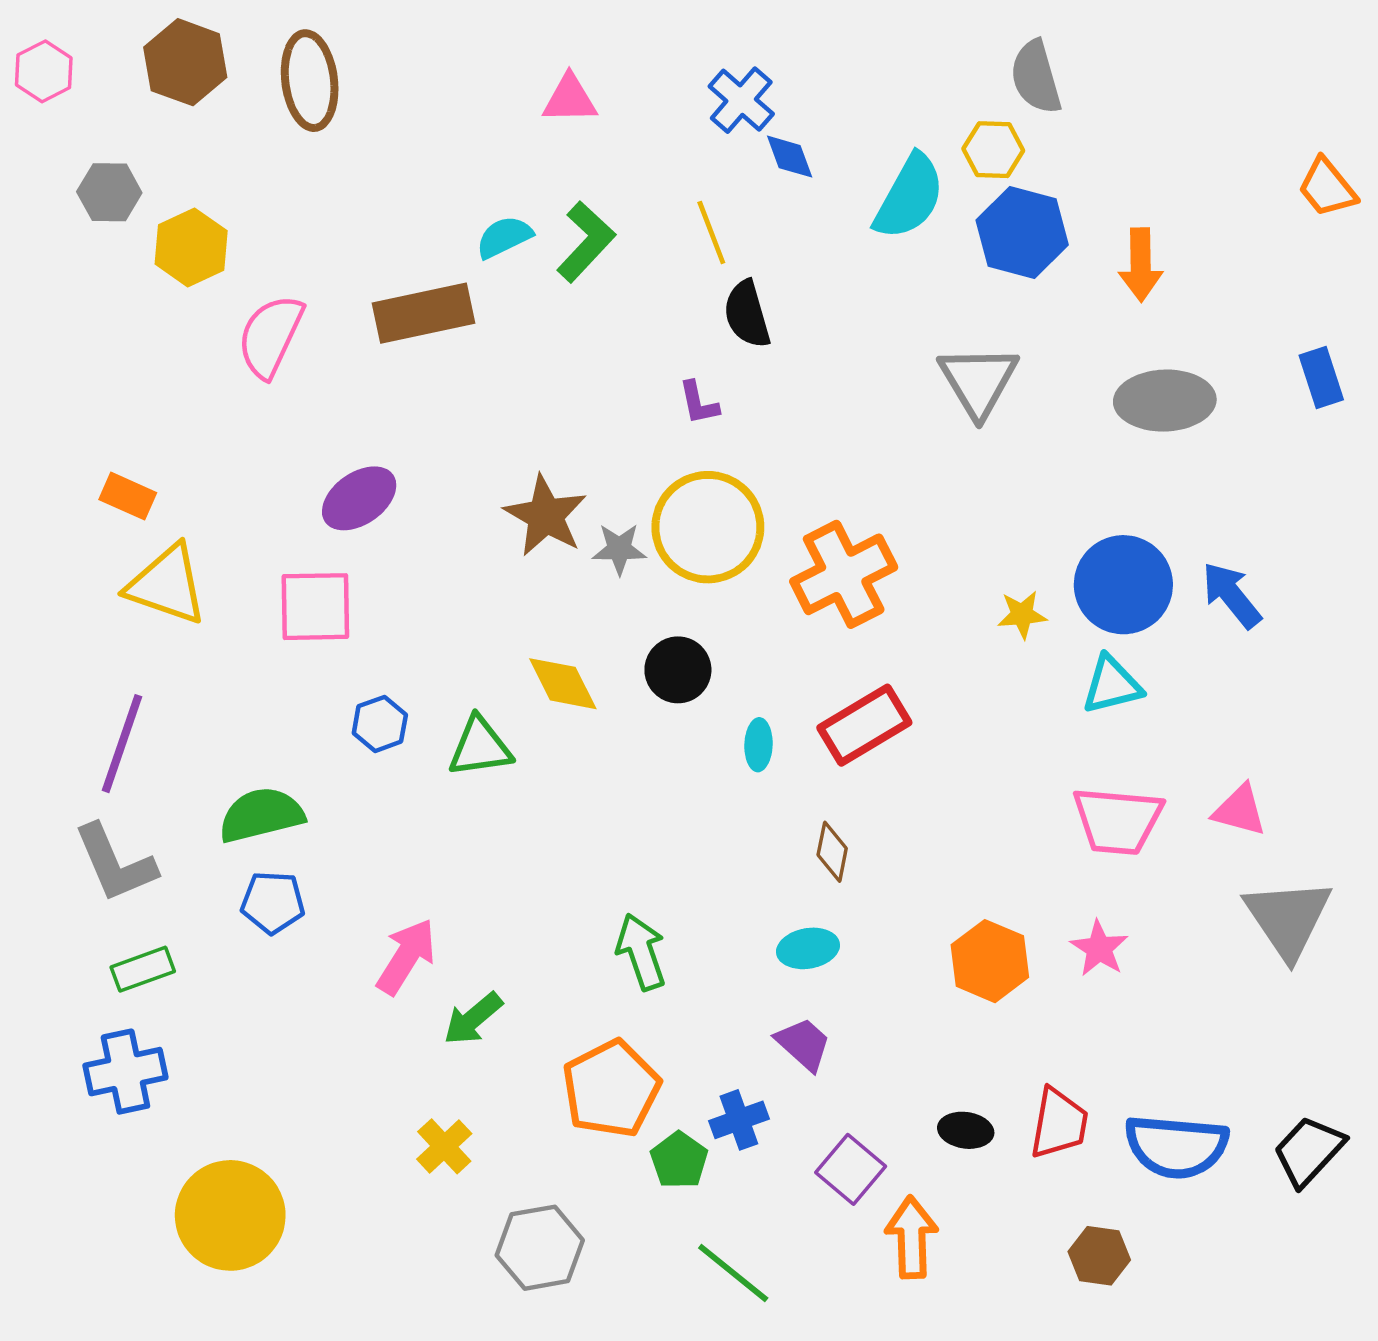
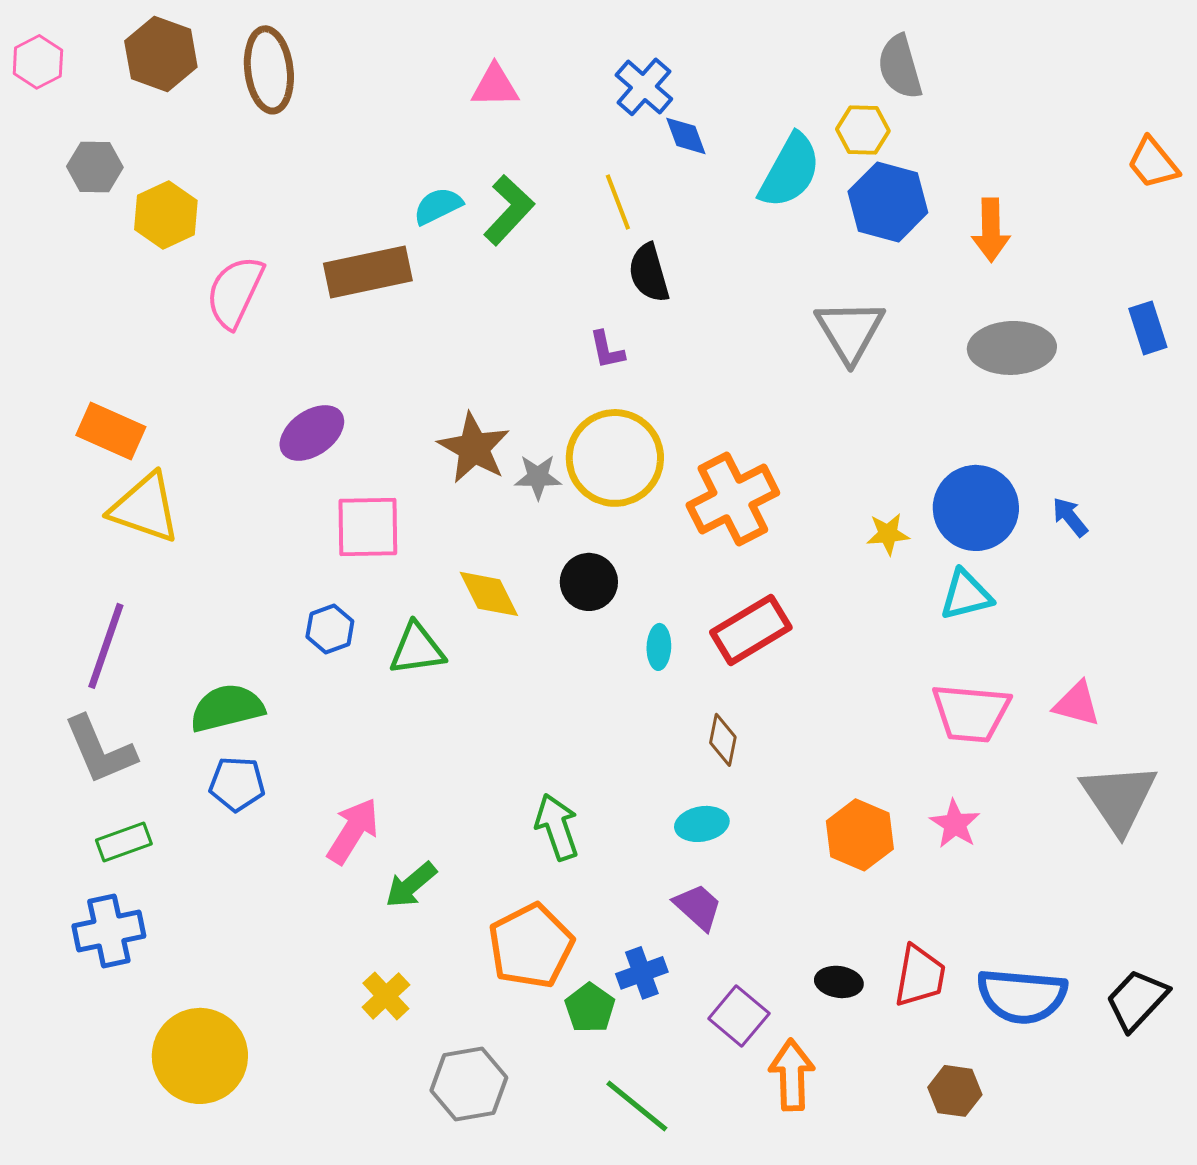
orange rectangle: (128, 496) -> (111, 431), size x1.4
blue arrow: (1232, 595) -> (1070, 517), size x0.7
pink square: (315, 607) -> (368, 527), moved

